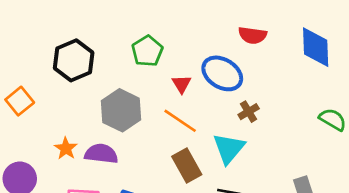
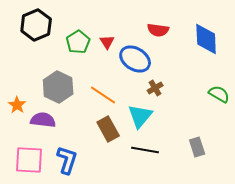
black hexagon: (74, 60) -> (36, 25), moved
red triangle: (181, 84) -> (107, 42), moved
orange star: (66, 148) -> (17, 105), moved

